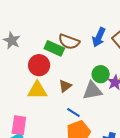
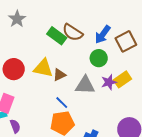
red circle: (39, 65) -> (14, 69), moved
green circle: (101, 74) -> (99, 58), moved
yellow triangle: (37, 90) -> (43, 68), moved

